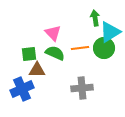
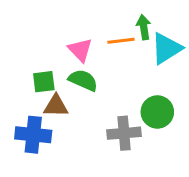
orange line: (80, 48) -> (121, 41), moved
green circle: (104, 48) -> (157, 112), moved
blue cross: (22, 89) -> (33, 135), turned 30

